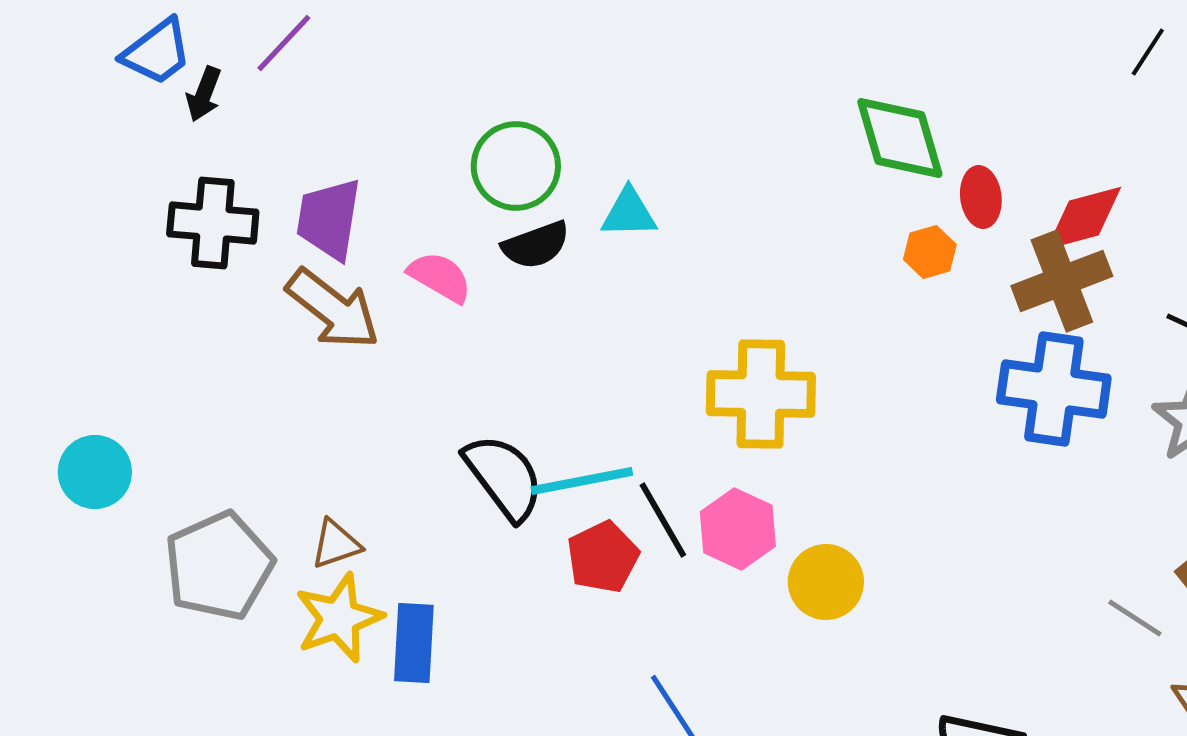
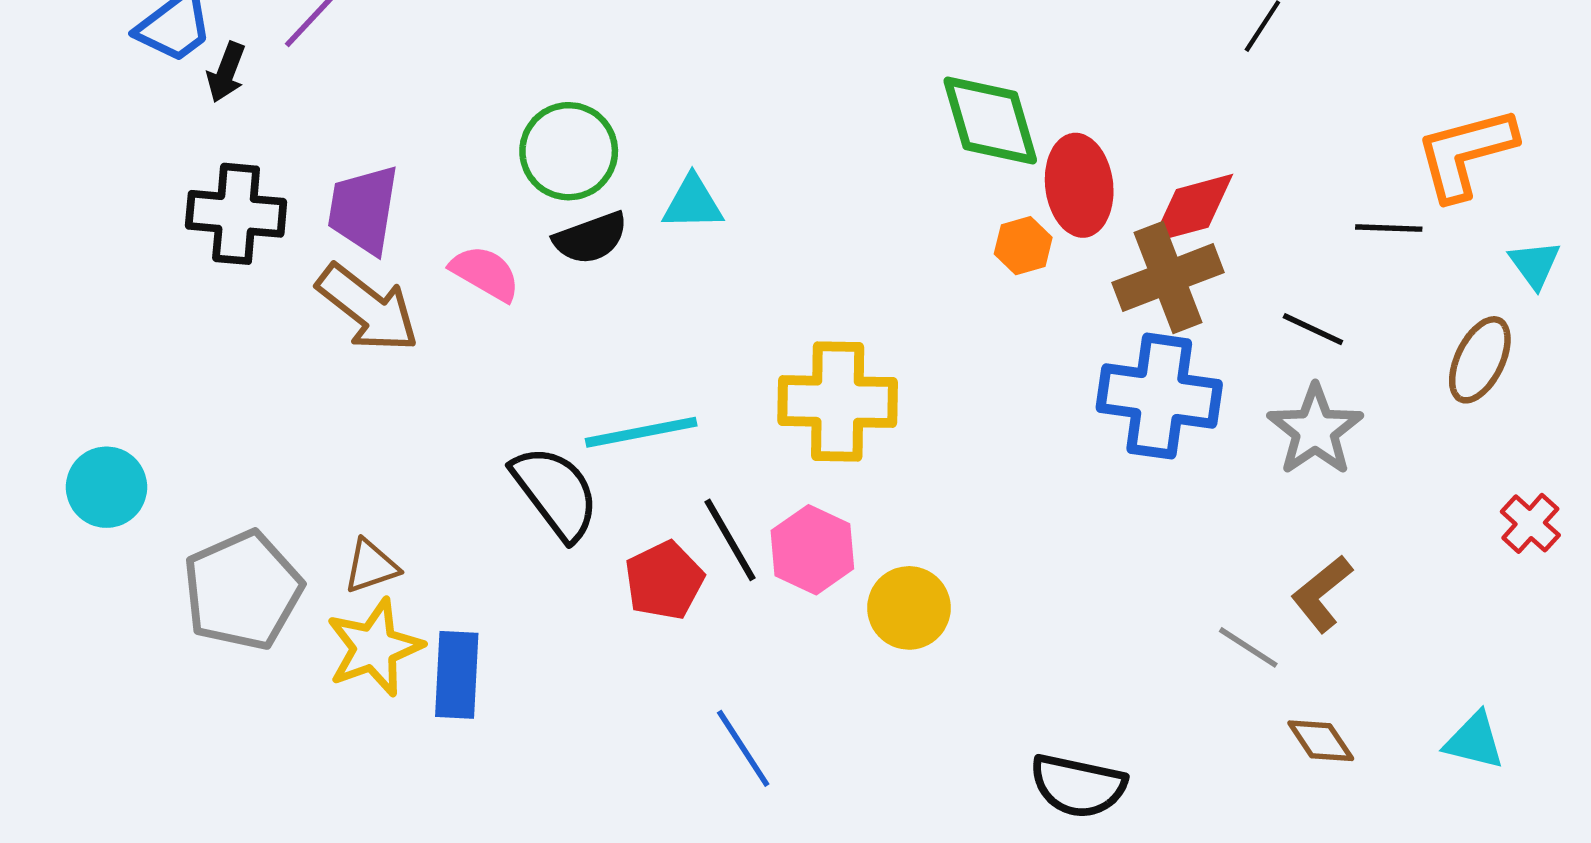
red ellipse: (981, 197) -> (1079, 185), size x1.5
cyan line: (582, 481) -> (641, 432), moved

